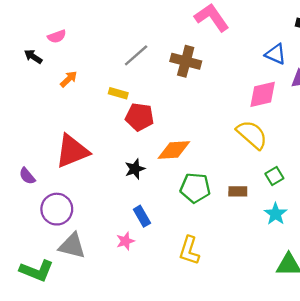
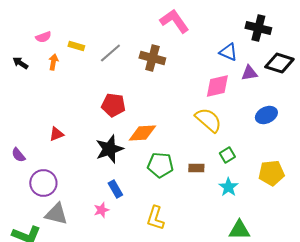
black arrow: (33, 57) -> (20, 63), moved
orange arrow: (69, 79) -> (53, 62), moved, turned -35
yellow rectangle: (118, 93) -> (76, 46), moved
red triangle: (72, 151) -> (56, 134), size x0.5
black star: (135, 169) -> (109, 149), size x1.6

